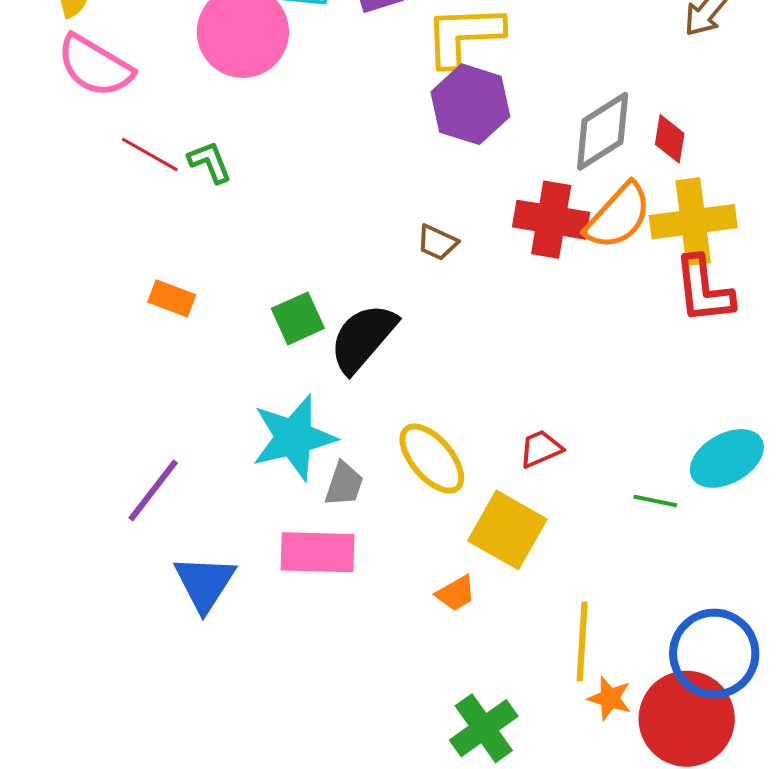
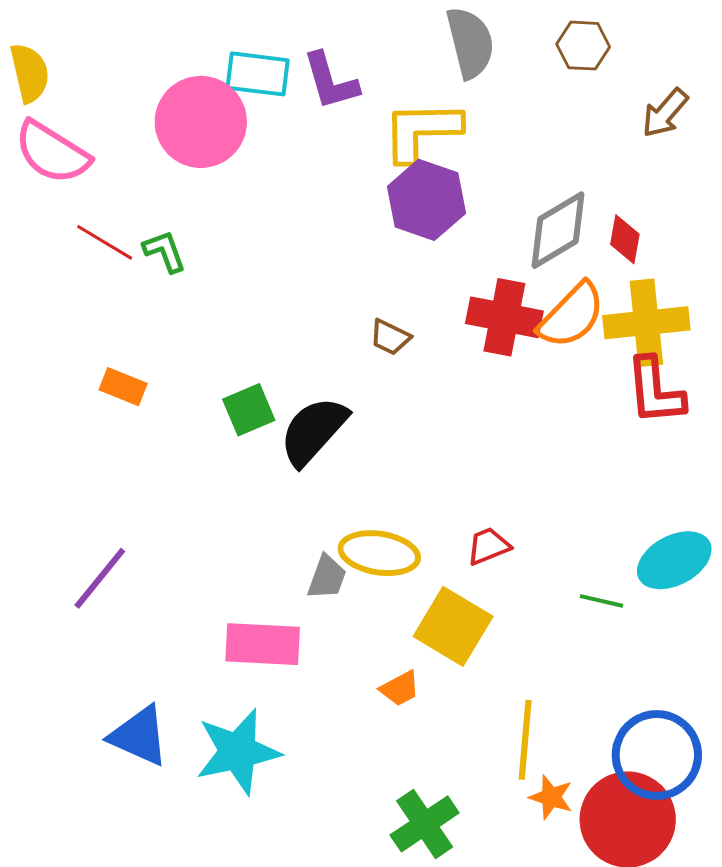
cyan star: (294, 437) -> (238, 752), moved
yellow ellipse: (432, 459) -> (379, 553), turned -42
gray trapezoid: (344, 484) -> (327, 577), moved
blue triangle: (205, 583) -> (139, 736), moved, turned -40

